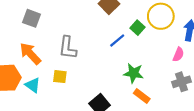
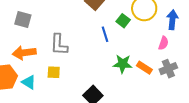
blue line: (117, 40) -> (105, 34), turned -63
orange arrow: (30, 54) -> (24, 53), turned -50
orange rectangle: (142, 96) -> (144, 68), moved

